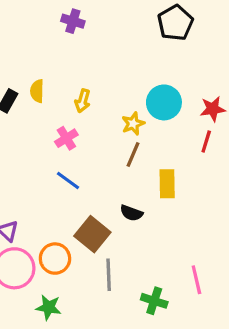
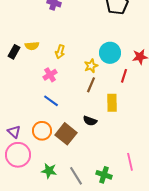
yellow semicircle: (37, 91) -> (32, 46), turned -96
red line: (206, 141) -> (124, 76), moved
orange circle: (55, 259) -> (42, 131), moved
gray line: (109, 275) -> (76, 176), moved, turned -30
green star: (48, 307) -> (49, 171), moved

